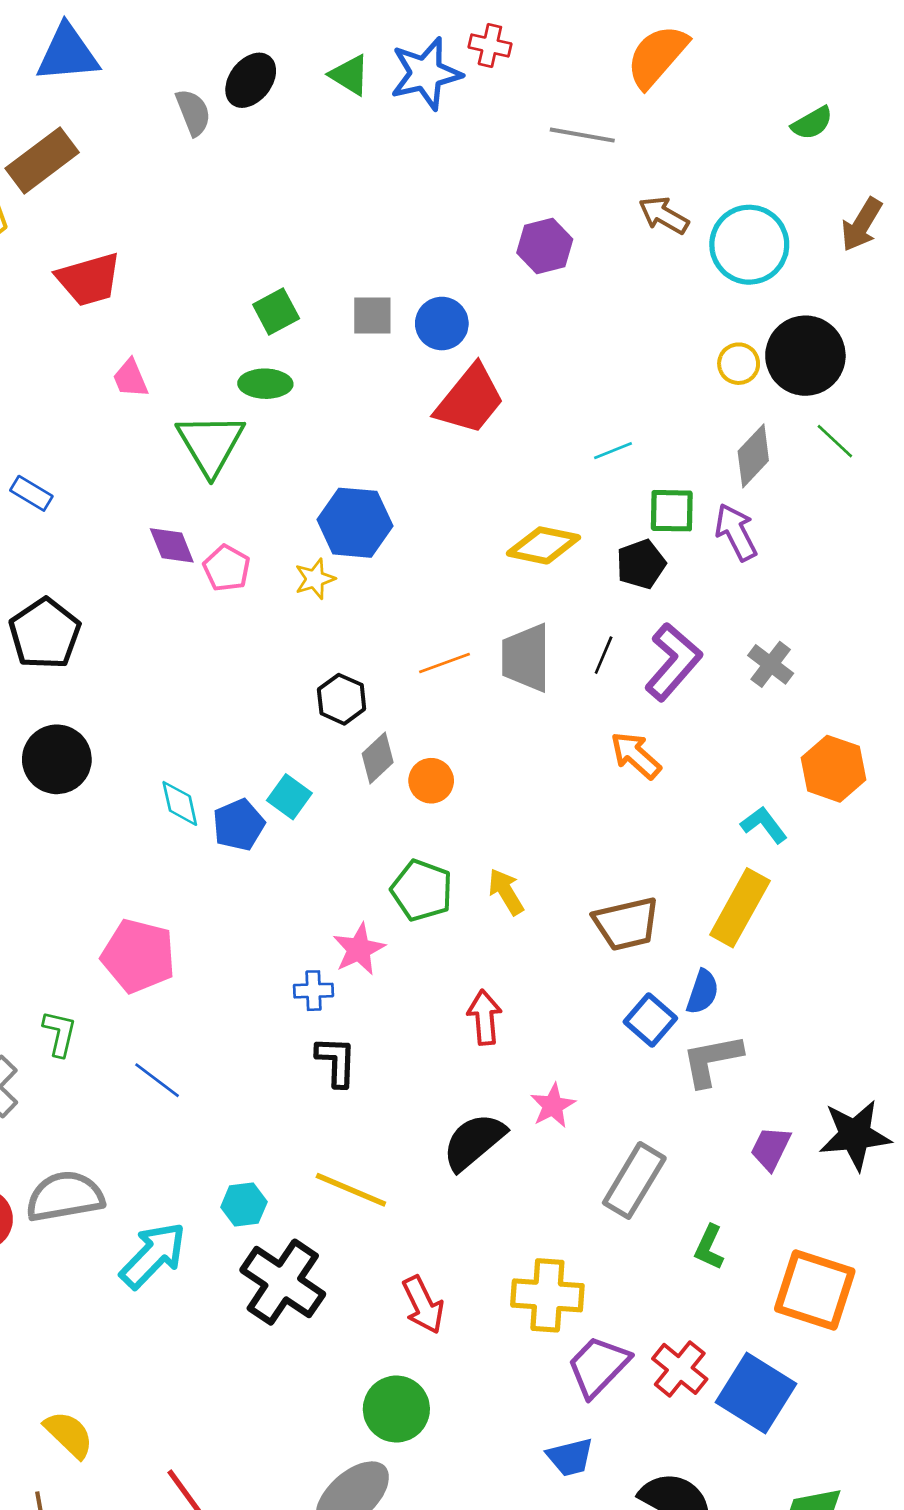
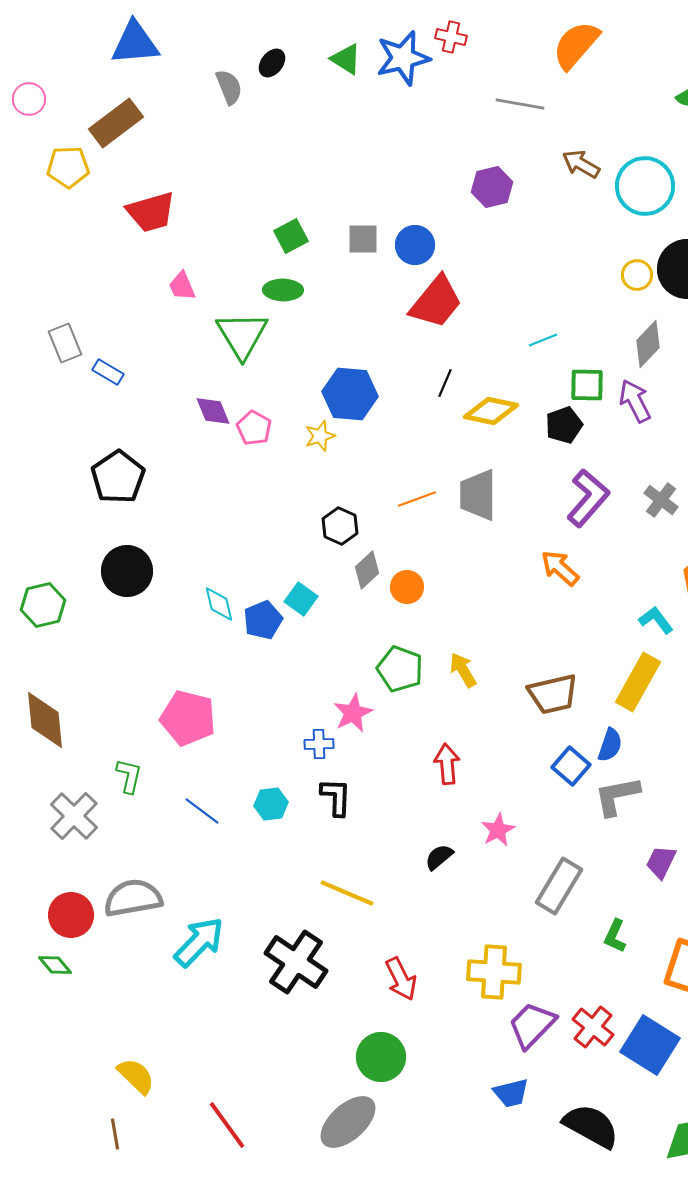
black ellipse: (251, 80) -> (272, 63), size x0.7
black line: (604, 655) -> (445, 383), moved
black semicircle: (474, 1142) -> (439, 857), size x0.6
cyan hexagon: (244, 1204) -> (271, 804), moved

